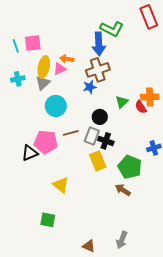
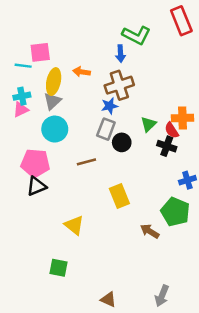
blue arrow: (99, 44) -> (121, 54), size x0.6
cyan line: (16, 46) -> (23, 66), moved, turned -64
pink triangle: (60, 69) -> (21, 110), moved
cyan circle: (56, 106) -> (55, 129), moved
gray rectangle: (92, 136) -> (106, 129), moved
black cross: (106, 141) -> (167, 146), moved
pink pentagon: (46, 142) -> (35, 163), moved
green pentagon: (130, 167) -> (175, 212), moved
gray arrow: (122, 240) -> (162, 296), moved

